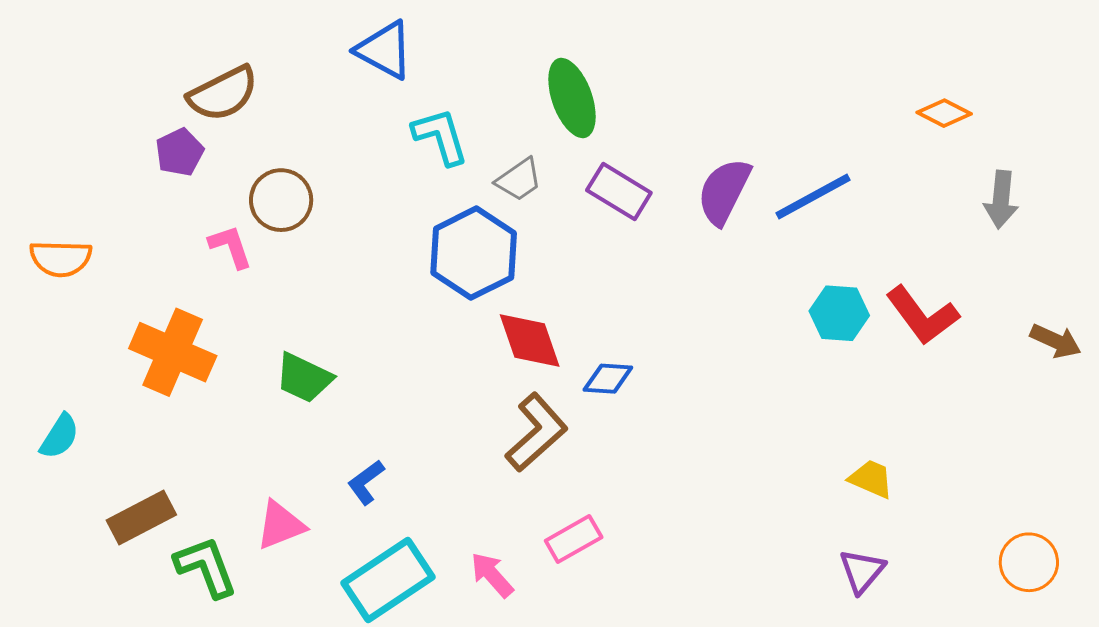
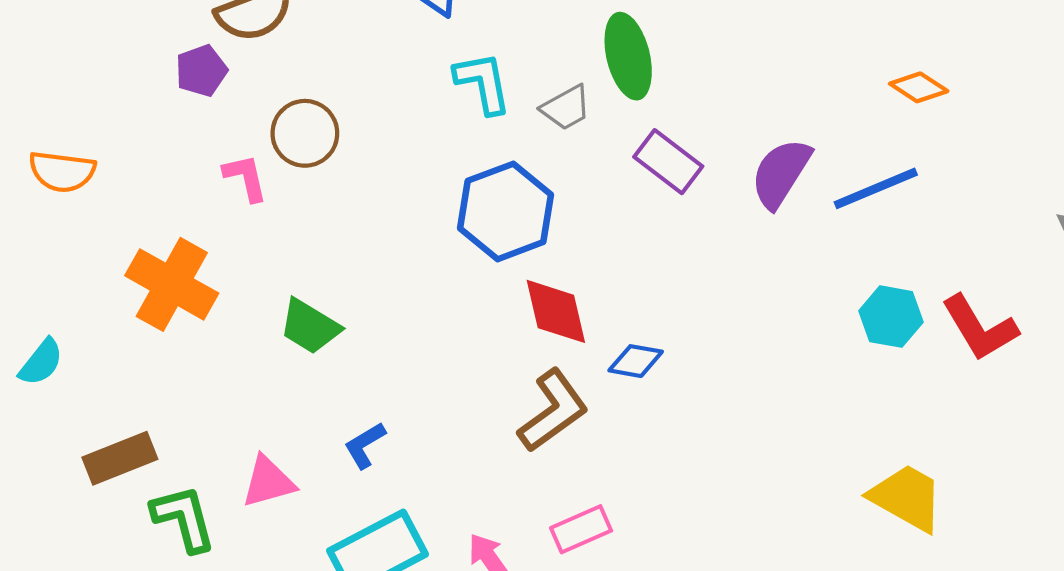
orange diamond: (944, 113) -> (919, 87), moved
gray trapezoid: (519, 180) -> (566, 108), moved
yellow trapezoid: (871, 479) -> (907, 498), size x1.6

